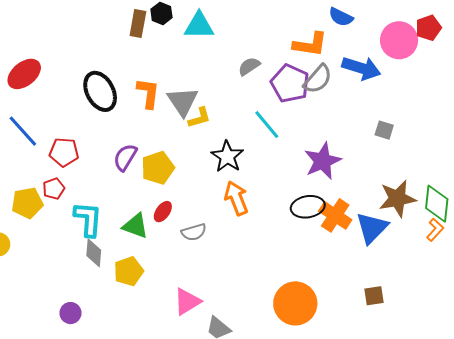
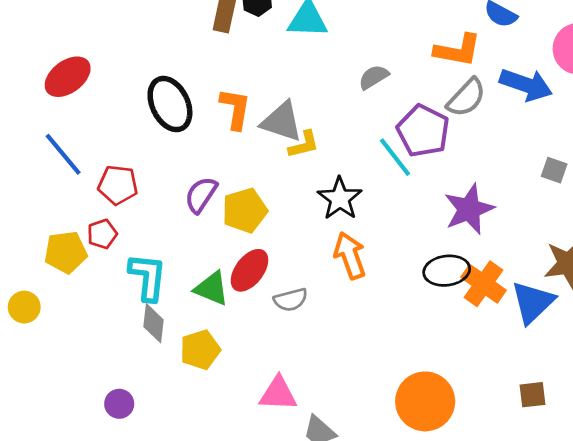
purple pentagon: (290, 83) -> (423, 131), moved
gray triangle: (183, 102) -> (282, 122), turned -40
red ellipse: (163, 212) -> (249, 270), size x1.5
pink triangle: (187, 302) -> (278, 394), turned 32

